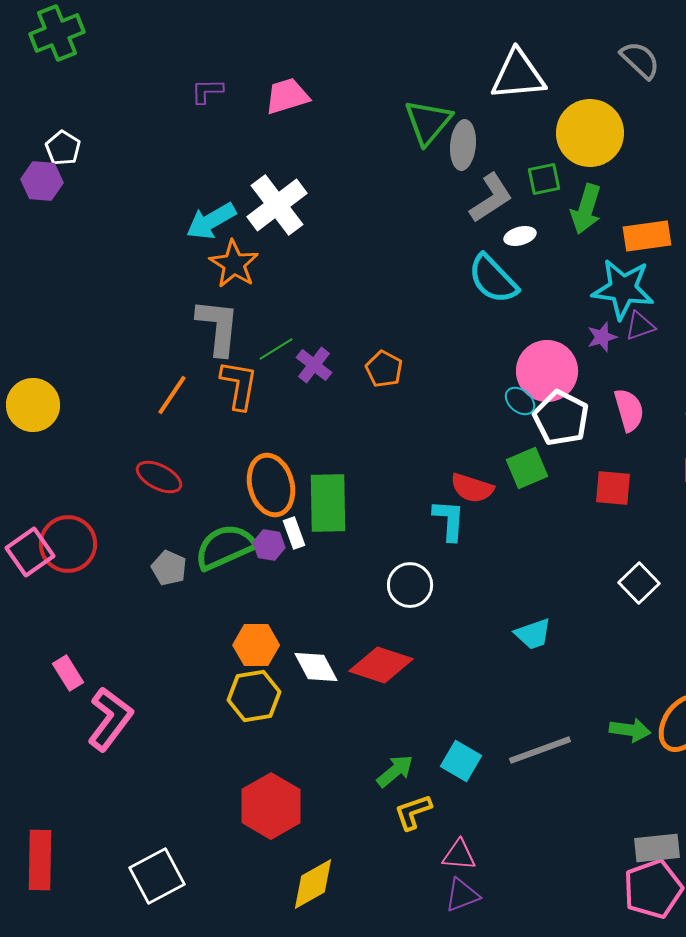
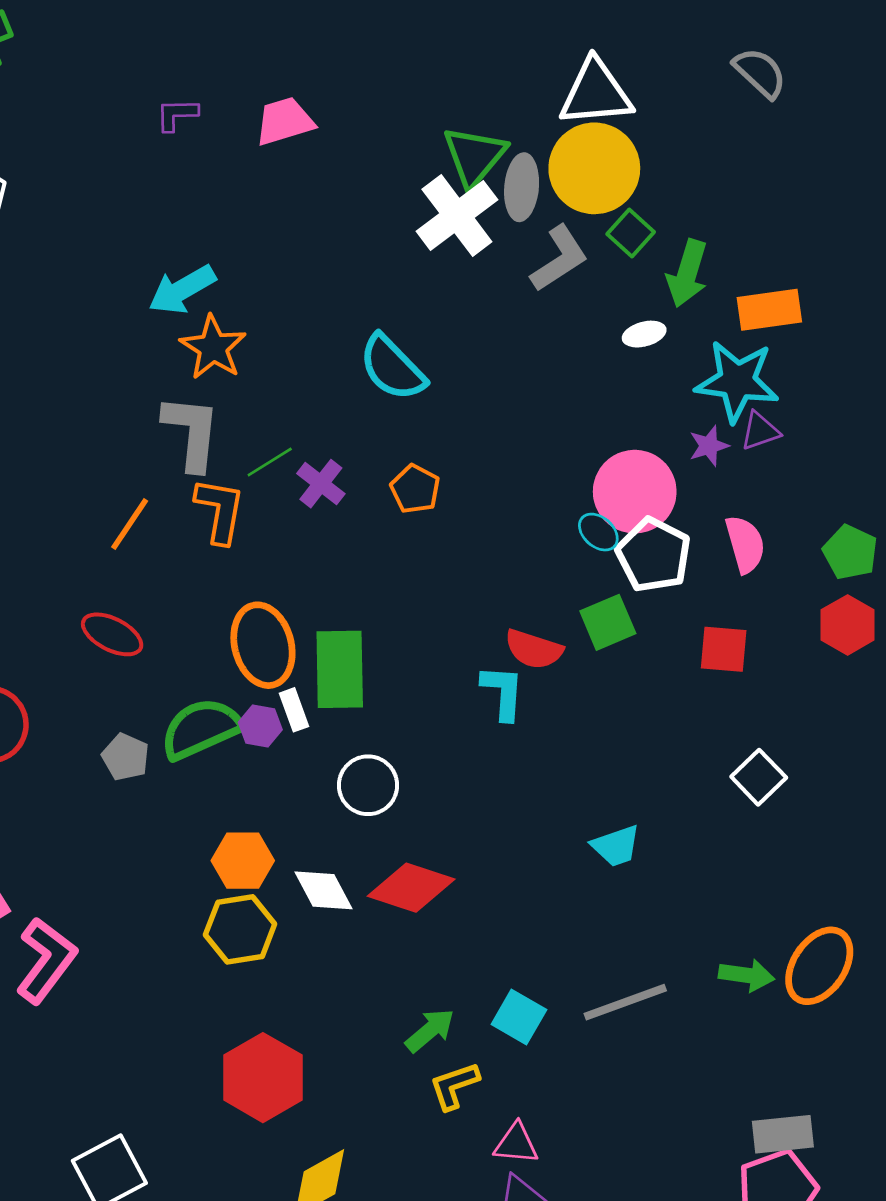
yellow circle: (590, 133) -> (594, 168), moved
green square: (544, 179) -> (631, 233), turned -36
white cross: (277, 205) -> (457, 216), moved
white ellipse: (520, 236) -> (644, 334), moved
cyan semicircle: (493, 279) -> (392, 368), moved
white circle: (410, 585) -> (368, 785), moved

